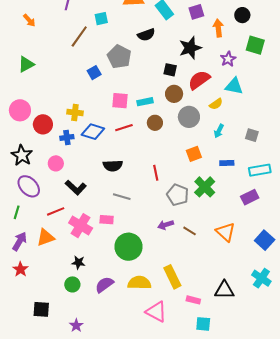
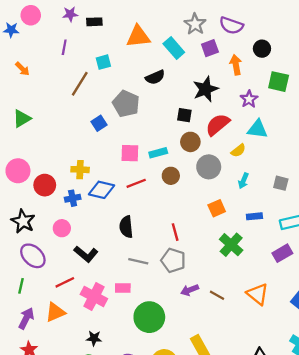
black semicircle: (113, 166) -> (126, 227), turned 90
gray pentagon: (178, 195) -> (173, 260), moved

